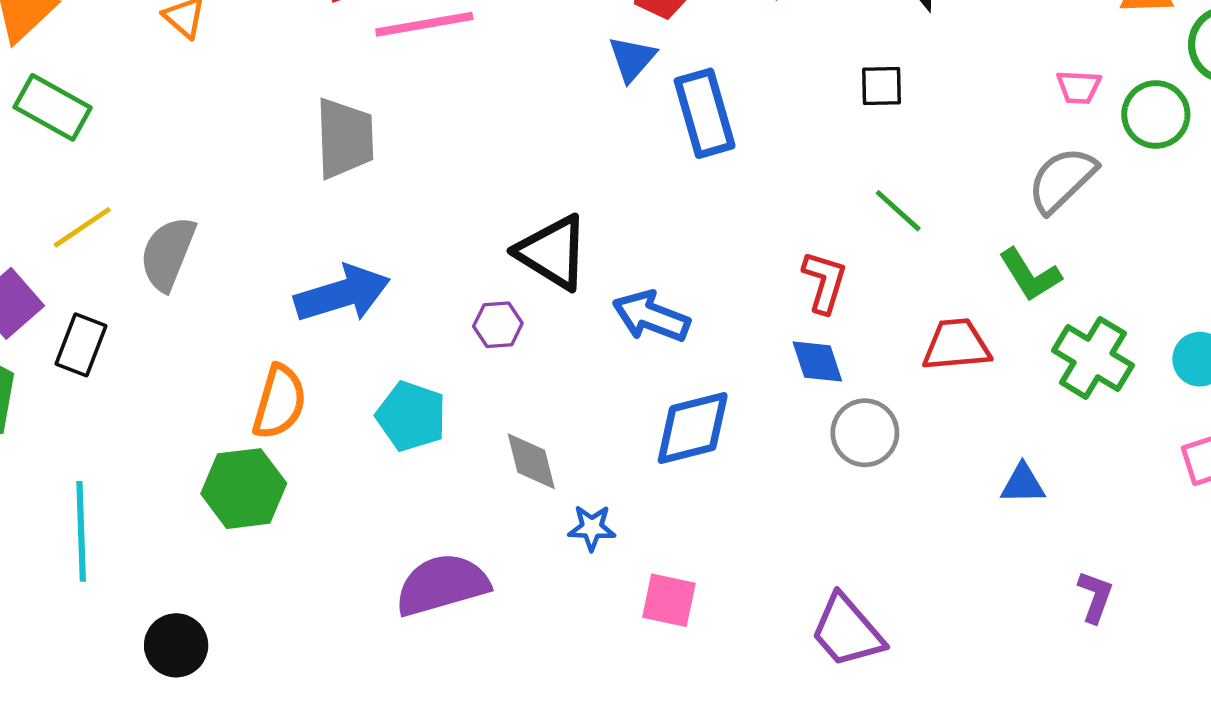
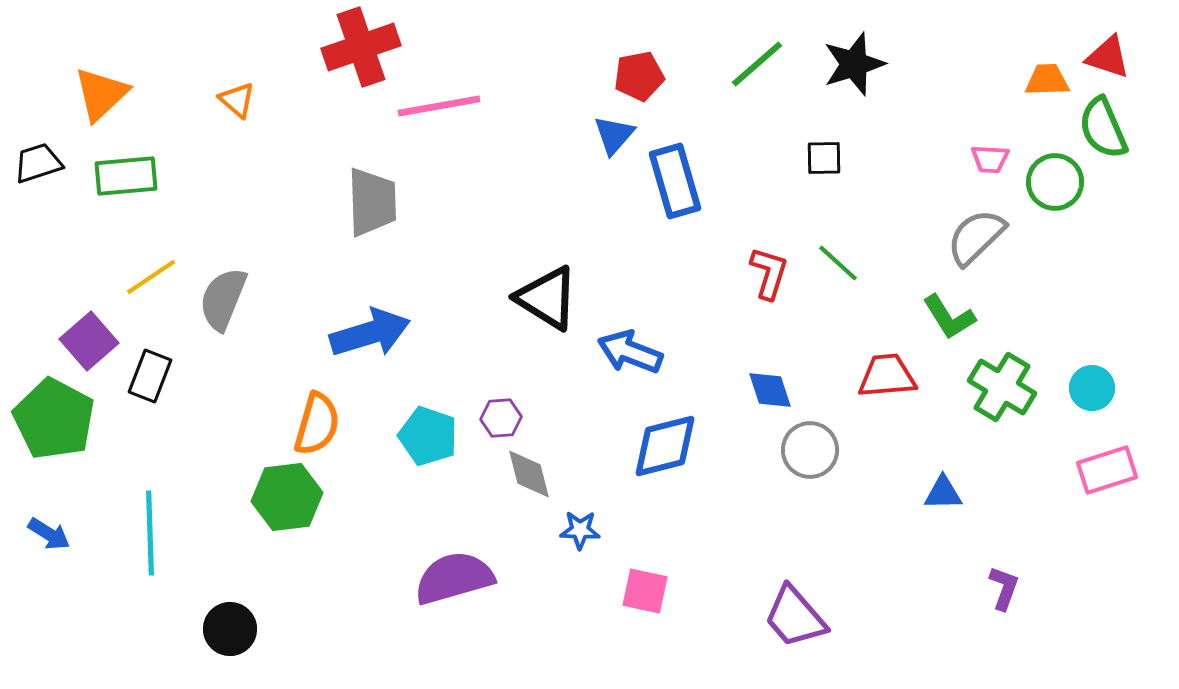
green rectangle: (53, 107) -> (126, 176), turned -34
red L-shape: (825, 282) -> (769, 273), moved
purple hexagon: (498, 325) -> (501, 418), moved

